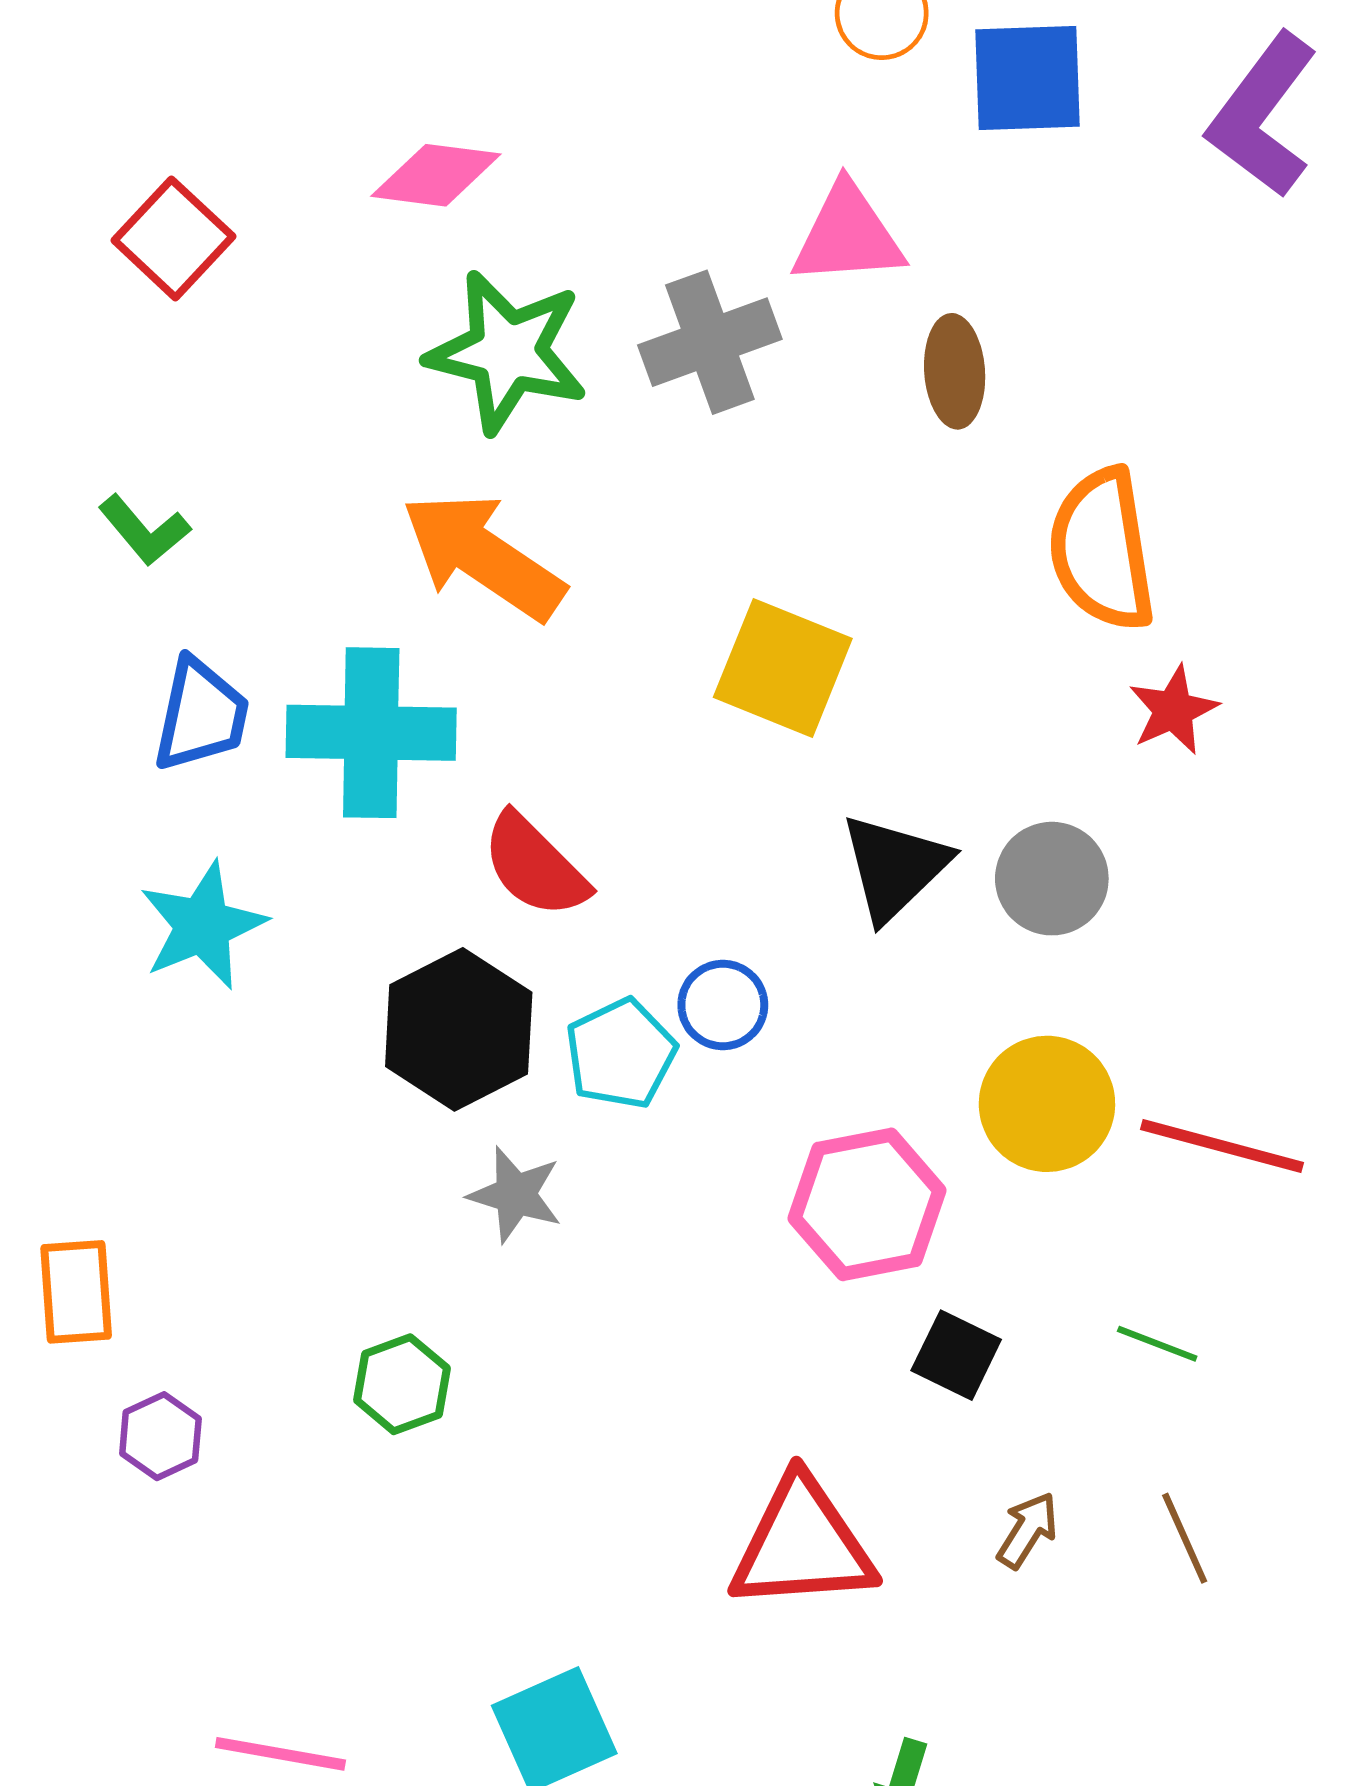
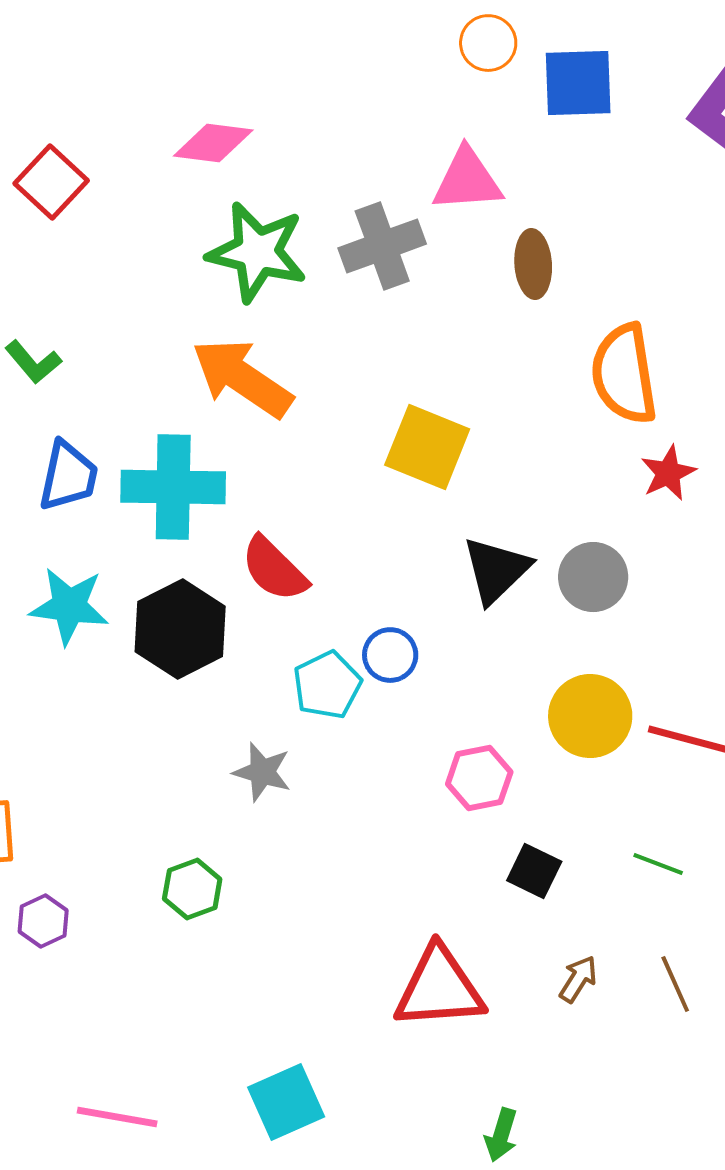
cyan star: (203, 926) -> (69, 606), turned 30
black hexagon: (459, 1029) -> (180, 629), moved
pink hexagon: (867, 1204) -> (479, 778), size x0.7

